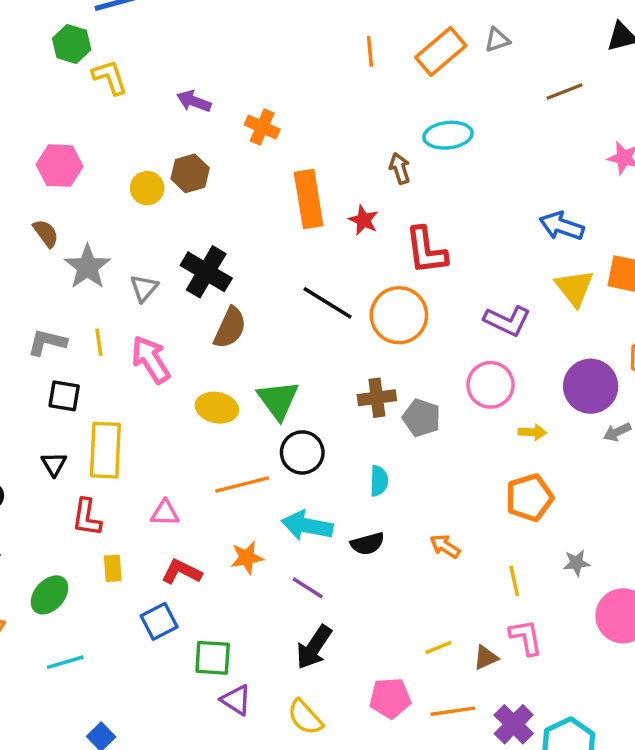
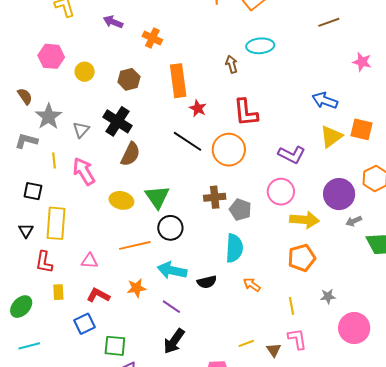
pink hexagon: (60, 166) -> (51, 56), moved
brown hexagon: (190, 173) -> (129, 79), moved
red star: (363, 220) -> (198, 108), moved
yellow triangle: (574, 288) -> (331, 137), turned 30
gray L-shape: (47, 342) -> (26, 141), moved
yellow arrow: (532, 432) -> (304, 220), size x1.8
cyan semicircle: (379, 481) -> (234, 248), moved, size x1.6
brown triangle: (486, 657) -> (274, 350), turned -42

